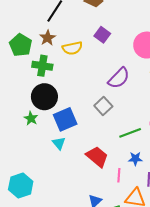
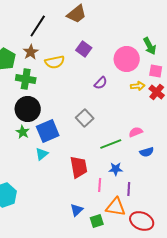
purple semicircle: (119, 78) -> (101, 83), moved, size x0.6
green star: (31, 118) -> (23, 132), moved
cyan triangle: (59, 143) -> (42, 154), turned 32
red trapezoid: (97, 157) -> (79, 167), turned 40

